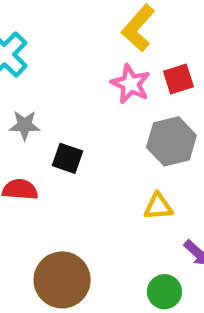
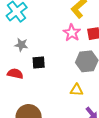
black square: (68, 158) -> (39, 62), turned -32

